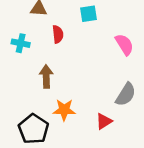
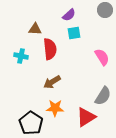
red semicircle: (58, 34) -> (50, 49), size x1.5
brown arrow: (46, 77) -> (52, 82), moved, turned -120
red triangle: (104, 121) -> (86, 117), size x1.5

